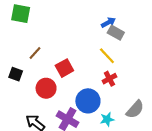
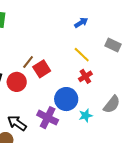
gray rectangle: (116, 33) -> (113, 45), moved
brown line: (35, 53) -> (28, 62), moved
red circle: (46, 88) -> (17, 82), moved

